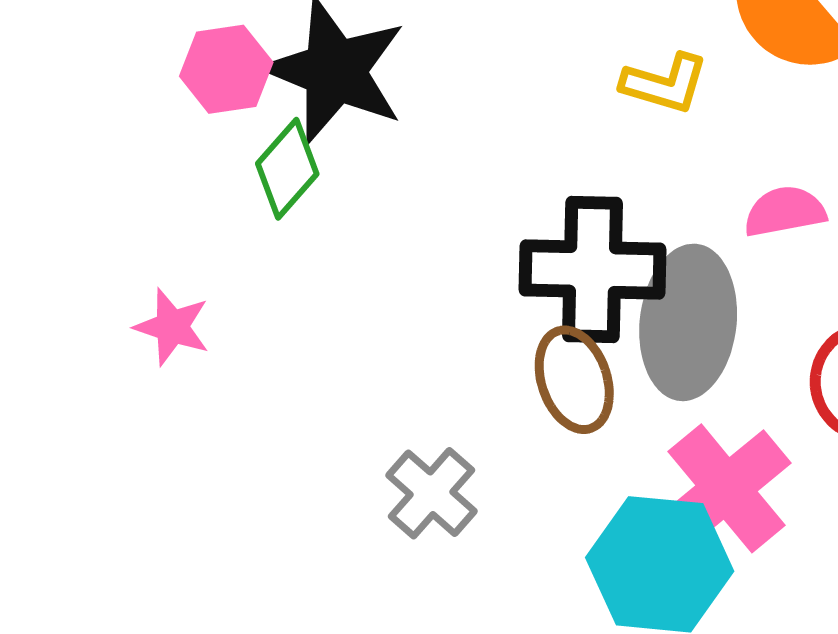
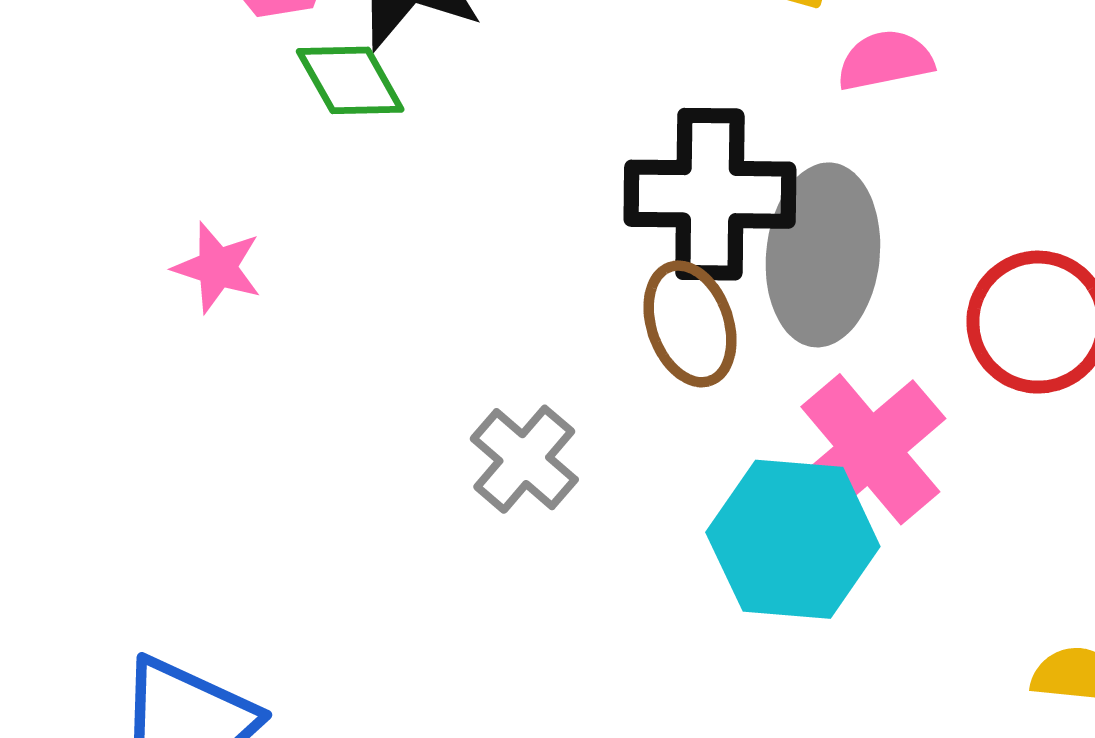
green diamond: (287, 169) -> (350, 80), turned -70
pink semicircle: (785, 211) -> (885, 60), moved

